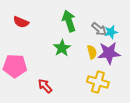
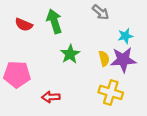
green arrow: (69, 21) -> (54, 21), moved
gray arrow: (99, 29) -> (101, 12), moved
red arrow: (45, 86) -> (51, 97), turned -49

